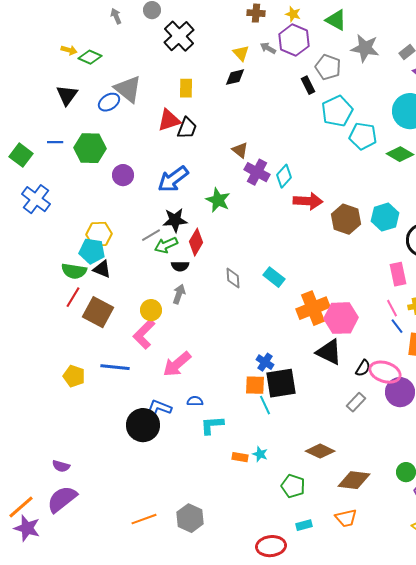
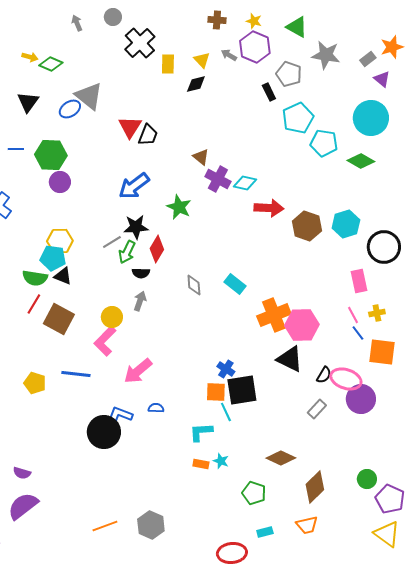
yellow rectangle: (186, 88) -> (168, 64), moved
red triangle: (169, 120) -> (130, 127), turned -40
purple circle: (123, 175) -> (60, 182), moved
cyan diamond: (284, 176) -> (245, 183), turned 60
green arrow: (166, 245) -> (127, 252), turned -40
cyan L-shape: (212, 425) -> (201, 432), moved
brown diamond: (354, 480) -> (315, 487), turned -52

